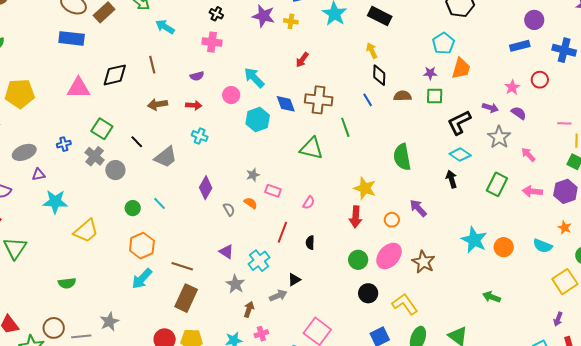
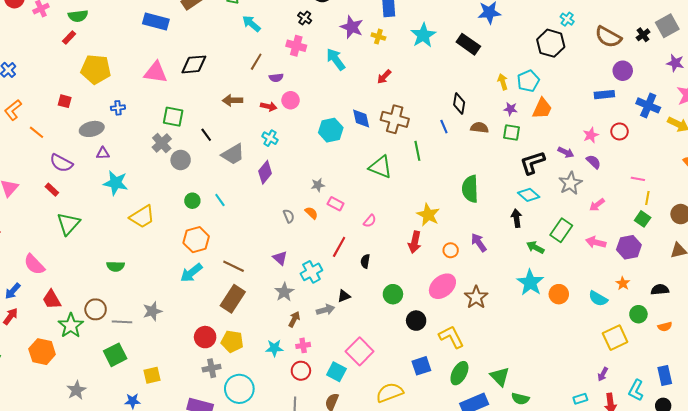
yellow arrow: (372, 51) -> (503, 82), moved
brown line: (152, 65) -> (256, 62), moved, turned 36
cyan arrow: (254, 78) -> (336, 59), moved
pink circle: (231, 95) -> (291, 100), moved
green square: (102, 129) -> (173, 117), turned -30
blue cross: (64, 144) -> (118, 108), moved
pink arrow: (528, 155) -> (597, 205), turned -91
purple diamond: (206, 188) -> (265, 172), moved
green circle: (358, 260) -> (393, 294), moved
green arrow: (492, 297) -> (535, 247), moved

